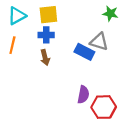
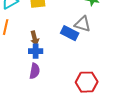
blue cross: (46, 35) -> (36, 51), moved
purple semicircle: (83, 95) -> (35, 71), moved

